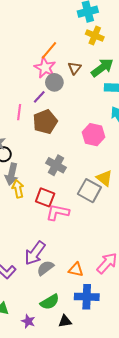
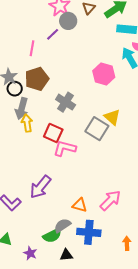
brown pentagon: (45, 122) -> (37, 79), moved
gray semicircle: (45, 268) -> (62, 225), moved

